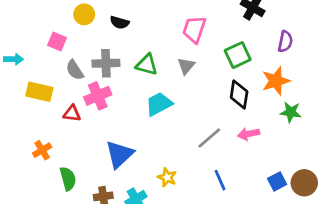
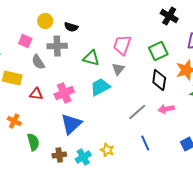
pink trapezoid: (194, 29) -> (122, 45), moved
gray cross: (106, 63) -> (57, 46), moved
gray triangle: (186, 66) -> (118, 69), moved
pink cross: (98, 96) -> (64, 93), moved
orange cross: (42, 150) -> (14, 121), turned -32
yellow star: (167, 177) -> (107, 150), moved

